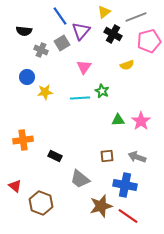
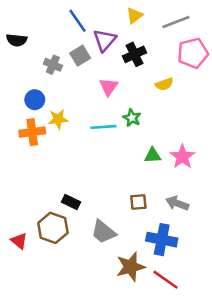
black semicircle: (24, 31) -> (17, 40), moved
black cross: (113, 34) -> (134, 54), moved, turned 36
orange cross: (23, 140) -> (32, 132), moved
brown hexagon: (41, 203) -> (53, 228), moved

